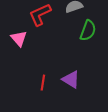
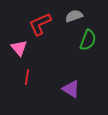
red line: (43, 83) -> (27, 77), moved

